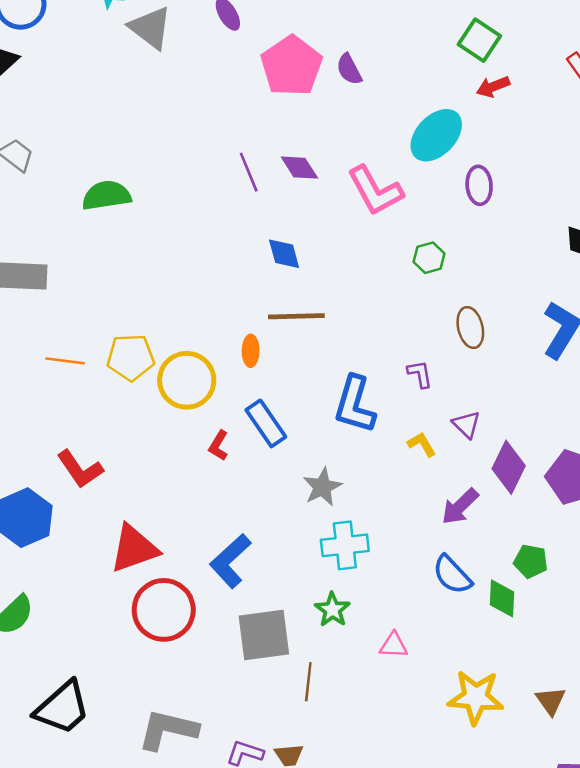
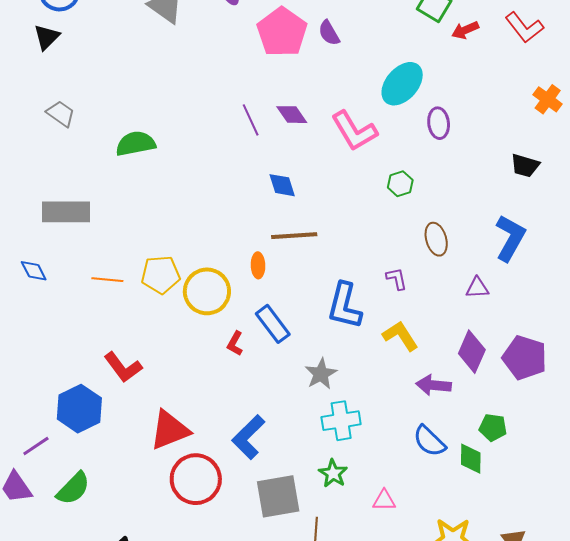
red arrow: (493, 87) -> (465, 30), moved
purple triangle: (466, 424) -> (477, 288), moved, turned -45
yellow L-shape: (422, 444) -> (400, 336), size x1.5
purple arrow: (460, 506) -> (434, 385), turned 52

